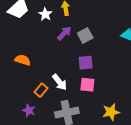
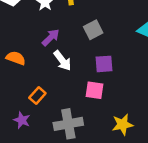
purple arrow: (64, 33) -> (51, 37), moved
purple square: (86, 63) -> (104, 64), moved
white arrow: (60, 82) -> (62, 61), moved

